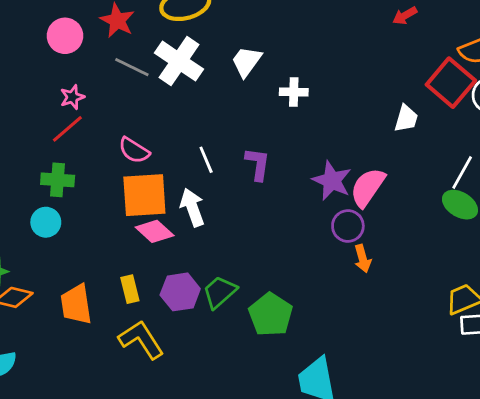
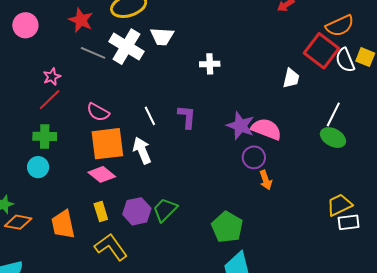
pink circle: (65, 36) -> (25, 25), moved
white trapezoid: (246, 61) -> (162, 36), moved, turned -120
pink semicircle: (368, 187) -> (266, 129), turned 80
pink diamond: (155, 231) -> (102, 174), moved
green pentagon: (271, 315) -> (227, 227), moved

